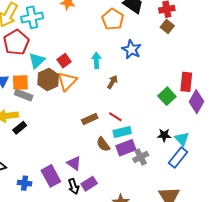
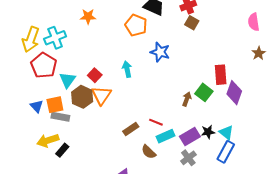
brown arrow: (112, 82) -> (187, 99), moved
purple rectangle: (126, 148) -> (190, 136), moved

